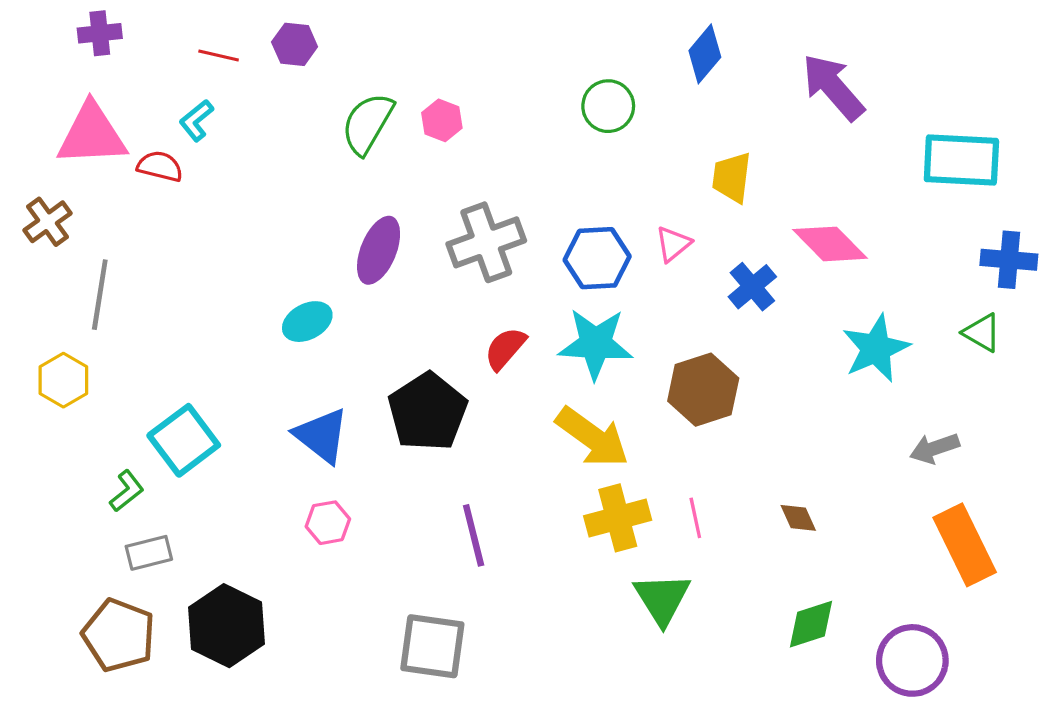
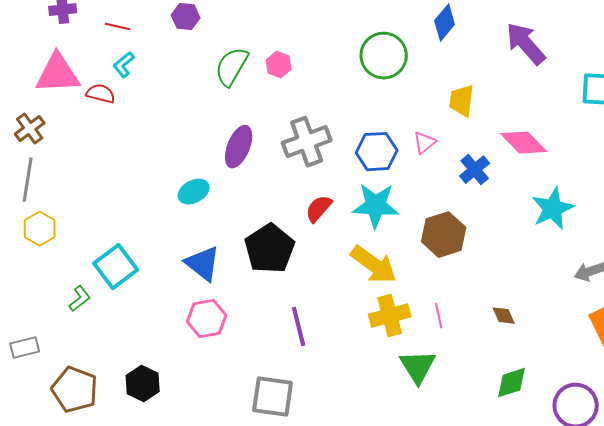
red line: (219, 55) -> (118, 27), moved
green circle: (608, 106) -> (384, 56), size x1.4
gray line: (100, 295) -> (28, 180), moved
pink hexagon: (328, 523) -> (207, 319), size x1.4
gray rectangle: (149, 553) -> (25, 348), moved
black hexagon: (226, 626) -> (143, 384), size x0.7

